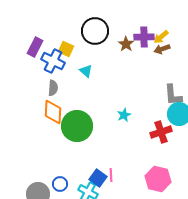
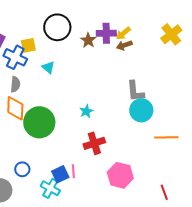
yellow square: (66, 49) -> (28, 45), turned -35
red cross: (161, 132) -> (94, 143), moved
blue square: (98, 178) -> (60, 174), turned 30
blue circle: (60, 184) -> (22, 169), moved

